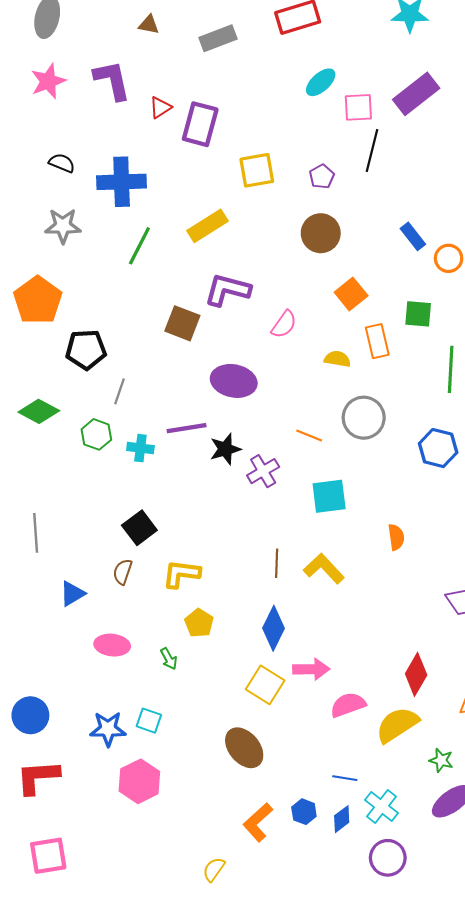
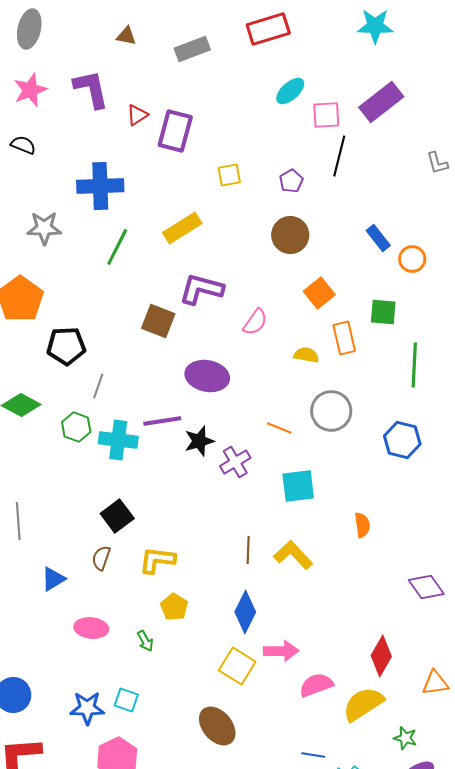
black semicircle: (62, 163) -> (23, 145), moved
yellow square: (257, 170) -> (229, 175), size x0.7
cyan cross: (140, 448) -> (118, 440), size x1.5

